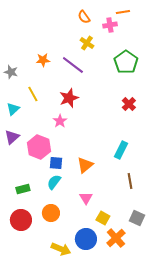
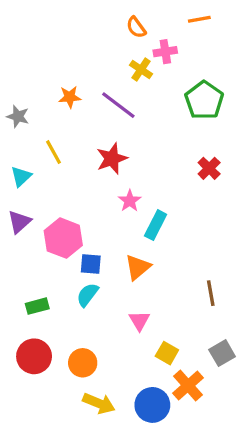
pink cross: (110, 25) -> (165, 52), moved
pink star: (60, 121) -> (130, 201), moved
cyan rectangle: (121, 150) -> (156, 225), moved
orange circle: (51, 213) -> (83, 363), moved
gray square: (137, 218) -> (222, 353), turned 35
blue circle: (86, 239) -> (152, 405), moved

